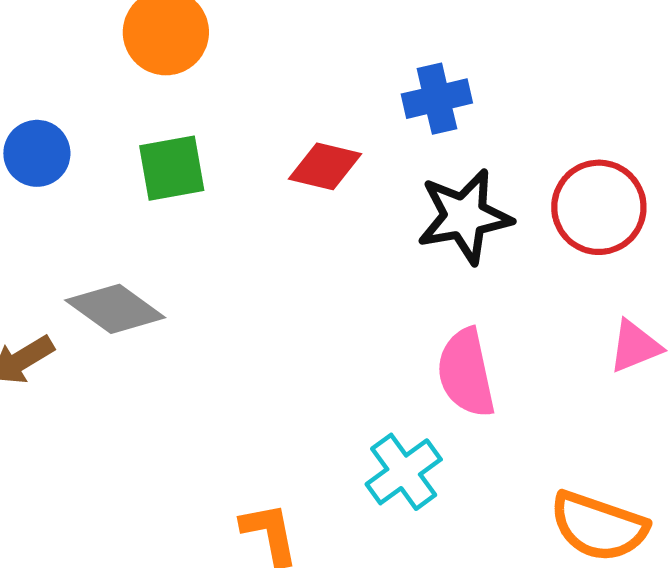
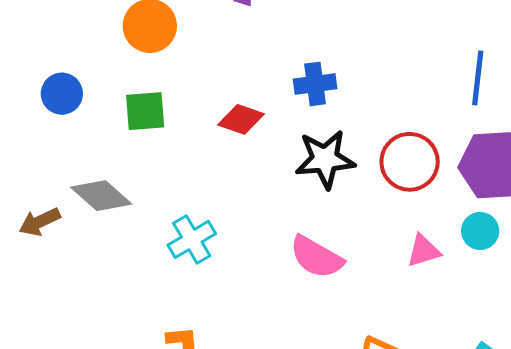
pink semicircle: (466, 373) -> (316, 257), turned -54
cyan cross: (404, 472) -> (192, 239), moved

